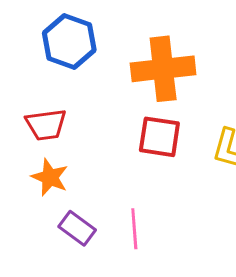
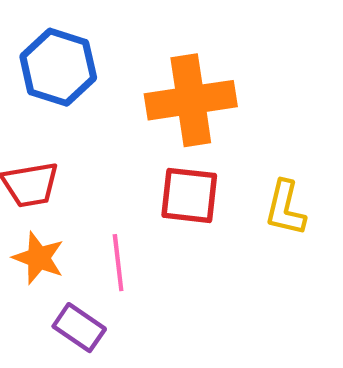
pink line: (134, 229) -> (118, 263), moved

